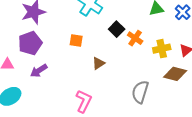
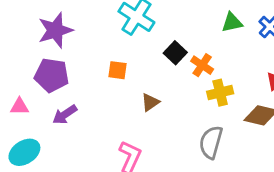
purple pentagon: (30, 43) -> (52, 75), turned 30
yellow cross: (162, 49) -> (220, 93), moved

